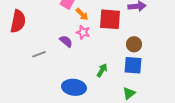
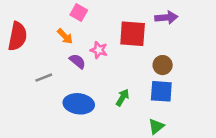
orange arrow: (82, 14) -> (65, 36), moved
blue ellipse: (74, 87) -> (79, 104), moved

